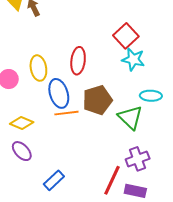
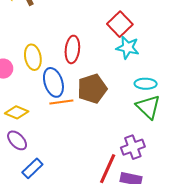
green triangle: (130, 117) -> (148, 107), moved
blue rectangle: (54, 180) -> (32, 168), moved

